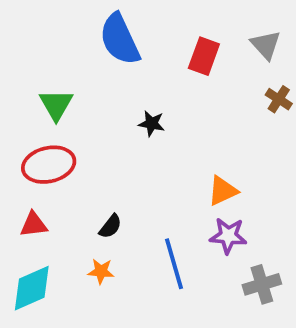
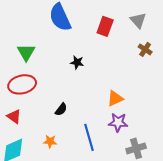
red triangle: (34, 225) -> (14, 116), turned 42
black semicircle: (110, 226) -> (61, 109), moved

